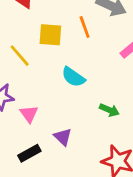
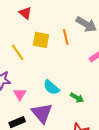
cyan semicircle: (73, 77) -> (51, 87), moved
purple triangle: (63, 137) -> (42, 113), size x1.6

